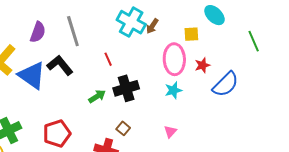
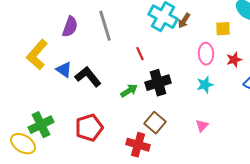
pink ellipse: (174, 59) -> (206, 54), size x0.7
black L-shape: (60, 65) -> (88, 77), moved
blue triangle: (32, 75) -> (64, 70), size x0.6
brown square: (123, 128) -> (155, 123), size x1.5

